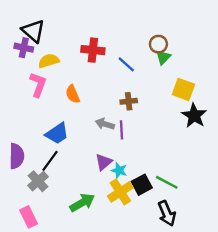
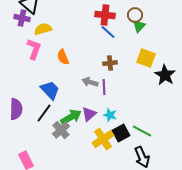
red cross: (93, 50) -> (105, 15), moved
yellow square: (183, 89) -> (146, 58), moved
blue trapezoid: (57, 133) -> (50, 90), turned -100
cyan star: (119, 170) -> (110, 115), moved
gray cross: (38, 181) -> (61, 130), moved
green arrow: (82, 203) -> (71, 117), moved

